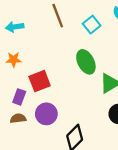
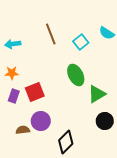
purple rectangle: (19, 97) -> (14, 96), moved
brown semicircle: (18, 118) -> (23, 130), moved

